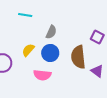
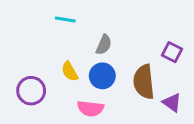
yellow semicircle: (28, 50) -> (70, 71), turned -72

